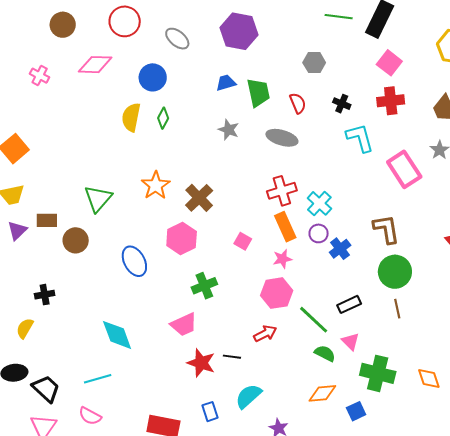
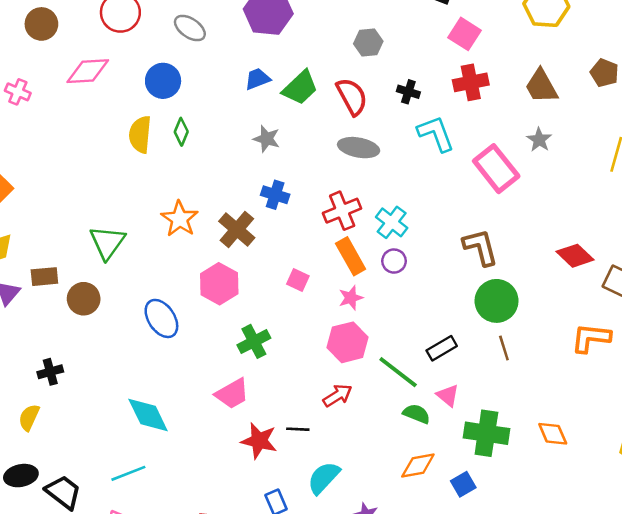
green trapezoid: (258, 93) -> (300, 88), turned 64
red semicircle: (298, 103) -> (352, 97), size x1.4
gray ellipse: (282, 138) -> (359, 148), moved
blue cross: (340, 249) -> (275, 195), moved, turned -30

